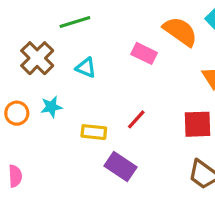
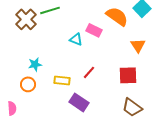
brown cross: (37, 58) -> (26, 19), moved
cyan triangle: (86, 68) -> (76, 39), moved
orange circle: (17, 113) -> (28, 84), moved

